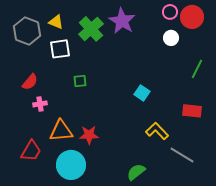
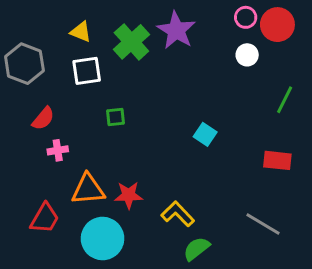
gray hexagon: (27, 31) -> (24, 64), moved
yellow L-shape: (157, 131) -> (178, 214), moved

